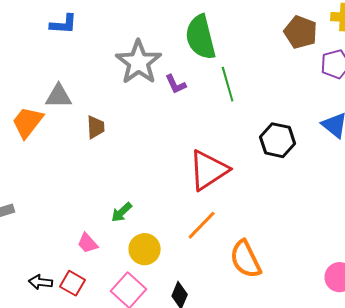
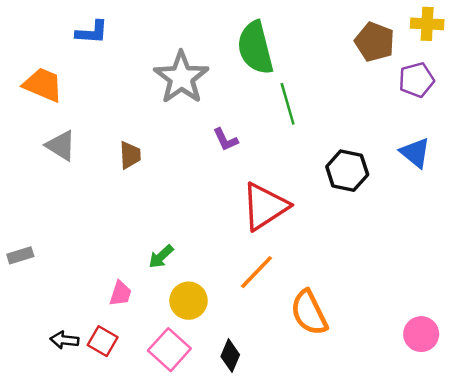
purple L-shape: (176, 84) -> (225, 140), moved
gray triangle: (59, 96) -> (61, 146), moved, turned 32
orange trapezoid: (28, 122) -> (43, 85), moved, turned 75
pink trapezoid: (88, 243) -> (121, 294), turned -120

